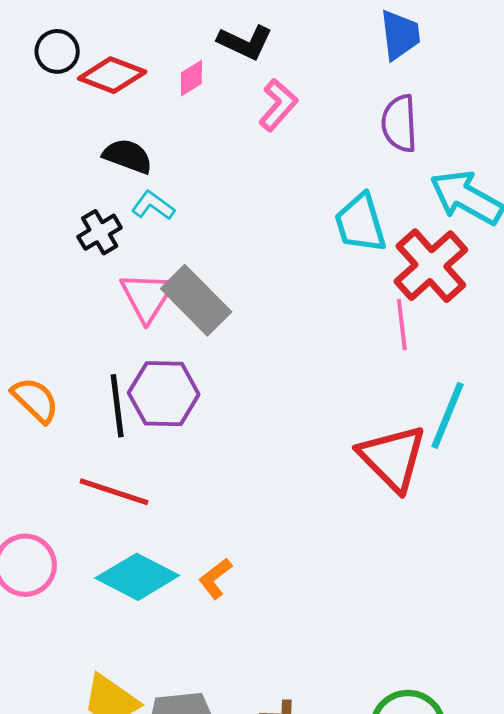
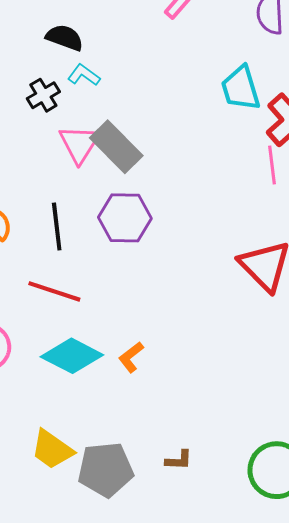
purple hexagon: (164, 394) -> (125, 218), moved

